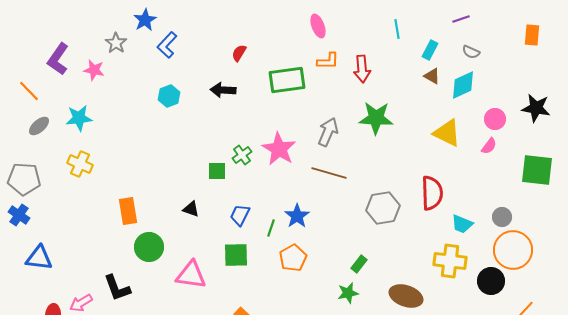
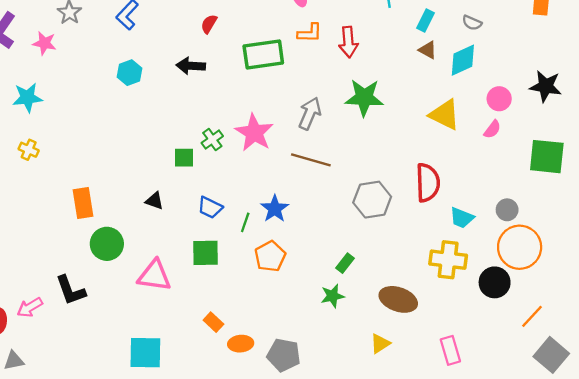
yellow cross: (80, 164) -> (29, 150), size x0.7
blue trapezoid: (240, 215) -> (210, 208), turned -90

